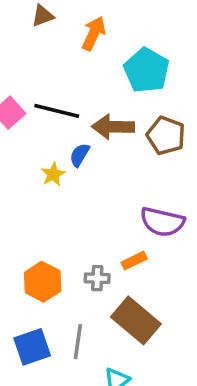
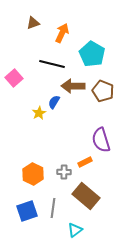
black line: (57, 111) -> (52, 64), moved
purple semicircle: (162, 222) -> (101, 140), turned 60

